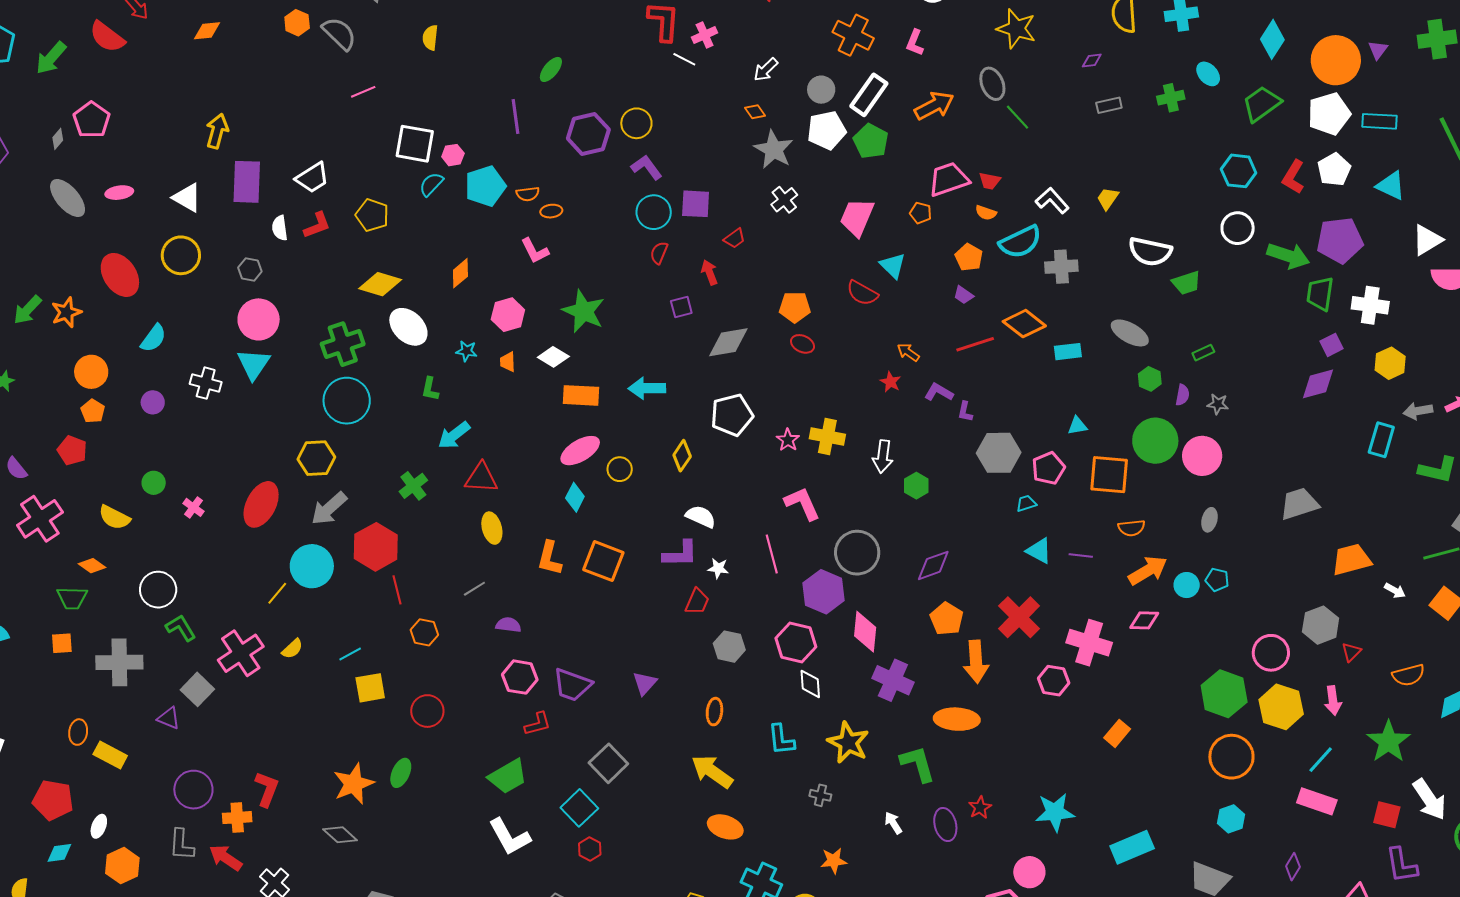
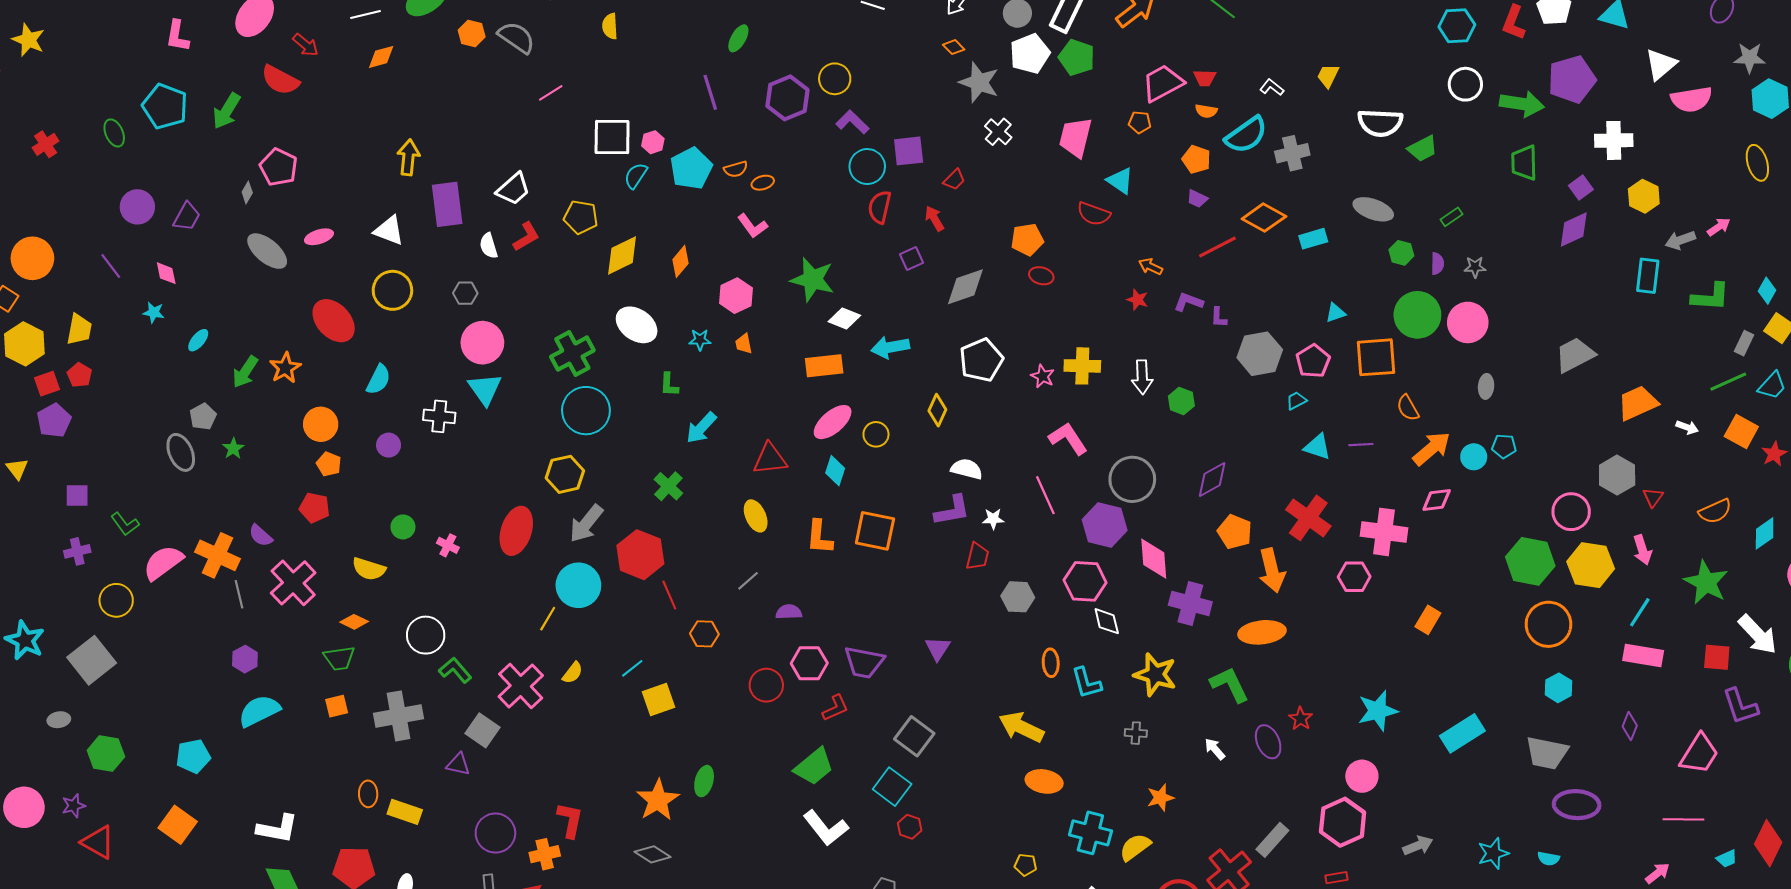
white L-shape: (1052, 201) -> (1272, 87), size x0.7
red semicircle: (659, 253) -> (880, 207), size x1.4
yellow diamond: (380, 284) -> (622, 255), moved, turned -33
green trapezoid: (1320, 294) -> (1524, 163), moved
white diamond: (553, 357) -> (844, 319), moved
red triangle: (481, 478) -> (770, 459), moved
orange semicircle: (1131, 528) -> (1408, 408), turned 76
red circle: (427, 711) -> (766, 685), moved
orange ellipse: (714, 712) -> (1051, 663), moved

